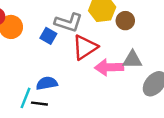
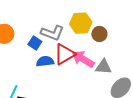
pink arrow: (109, 67) -> (83, 59), moved, turned 30
blue semicircle: (47, 83) -> (45, 61), moved

